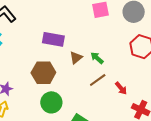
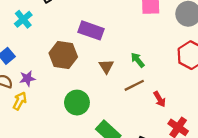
brown triangle: (76, 58) -> (106, 66), moved, turned -32
brown hexagon: (43, 73) -> (63, 55), moved

